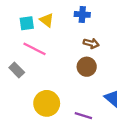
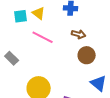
pink line: (34, 49) -> (43, 37), moved
brown circle: (87, 67) -> (87, 55), moved

